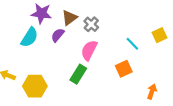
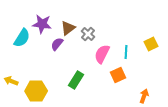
cyan semicircle: (29, 37) -> (22, 38), moved
cyan line: (132, 44) -> (126, 52), turned 48
pink semicircle: (89, 50) -> (102, 54), moved

